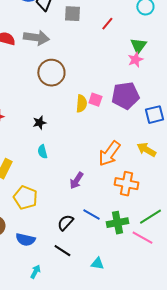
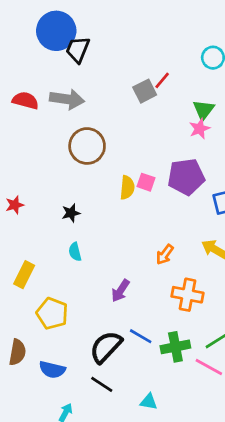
gray square: (72, 14) -> (145, 91), moved, turned -30
orange arrow: (109, 154) -> (165, 254), size x0.6
black semicircle: (65, 223) -> (106, 347), size x1.5

